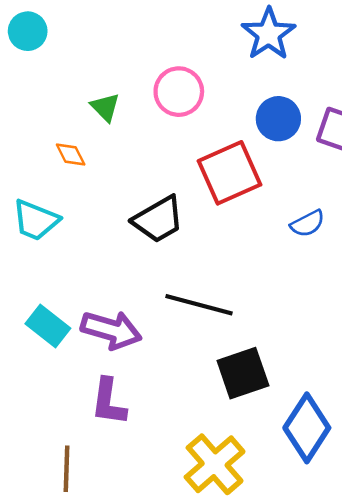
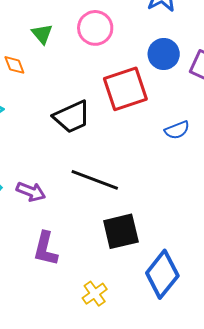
purple arrow: (111, 330) -> (31, 192), size x0.7
purple L-shape: (109, 402) -> (45, 249), moved
yellow cross: (215, 464) -> (95, 294), size x0.6

